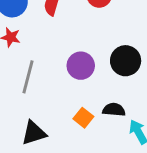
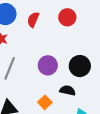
black semicircle: (114, 110) -> (68, 90), moved

